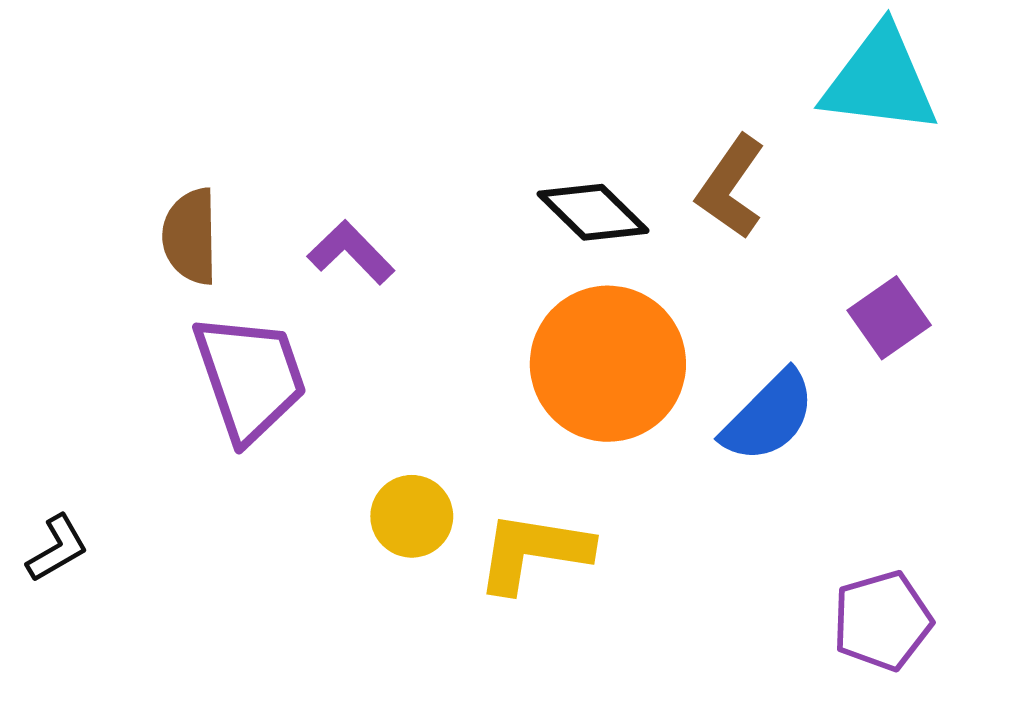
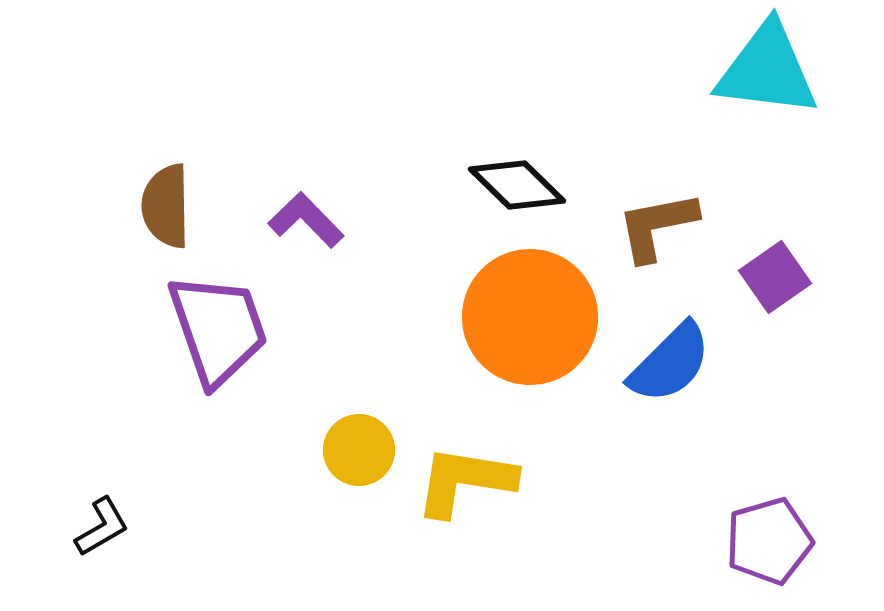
brown L-shape: (731, 187) -> (657, 226), moved, turned 44
black L-shape: (57, 548) -> (102, 527), moved

